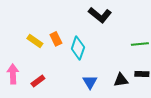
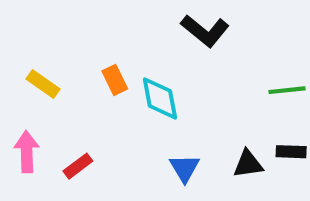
yellow rectangle: (35, 41) -> (43, 84), moved
cyan diamond: (78, 48) -> (160, 98), turned -30

